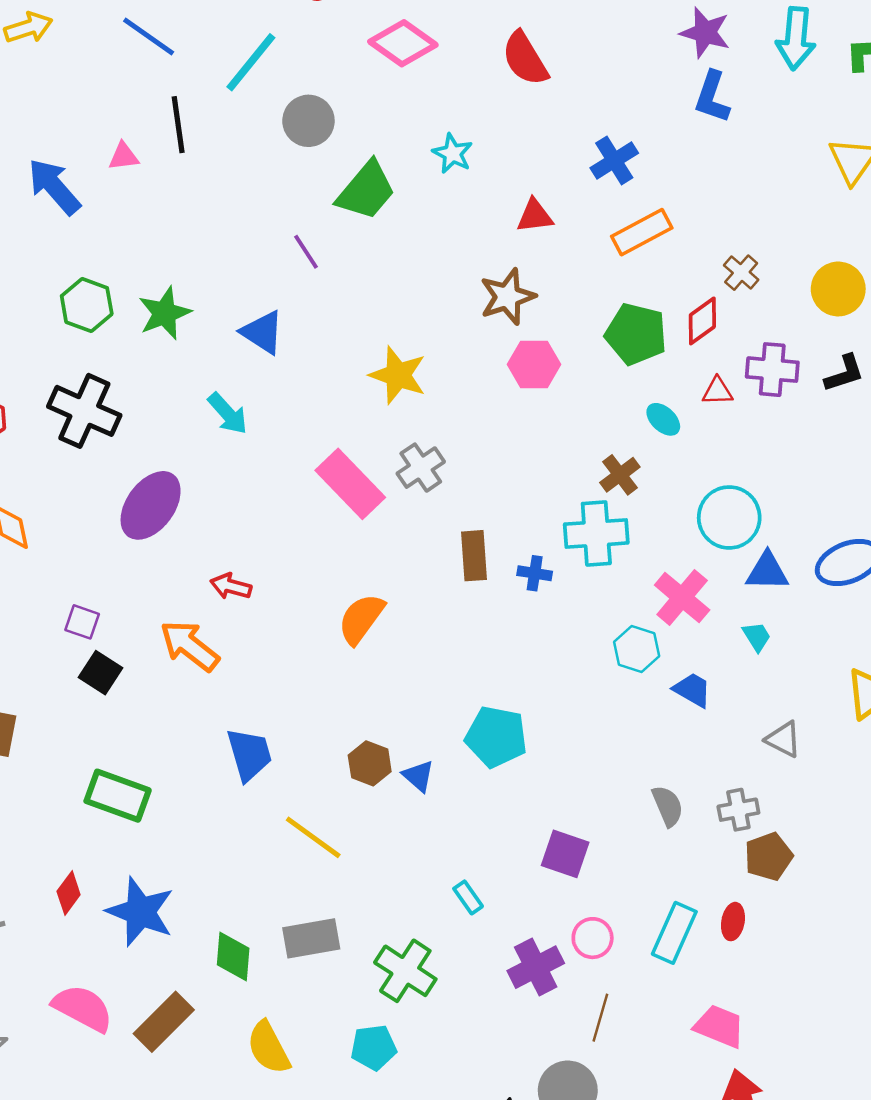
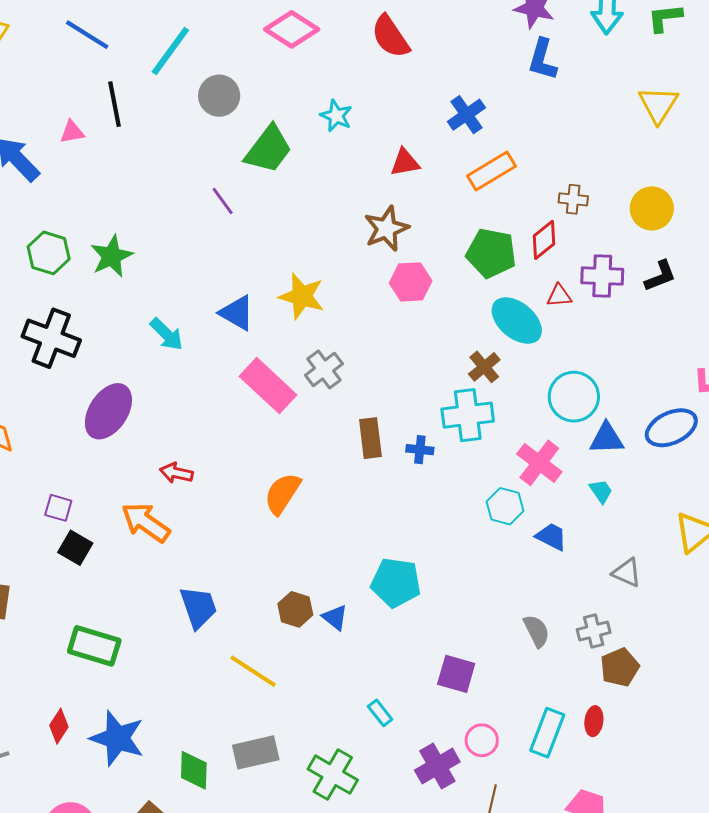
brown cross: (741, 273) -> (573, 199), turned -32
blue triangle: (263, 332) -> (237, 313), moved
cyan ellipse: (663, 419) -> (517, 321), size x1.8

